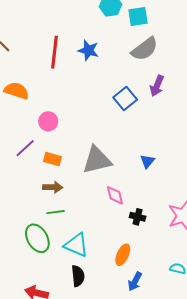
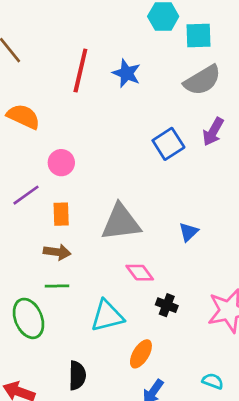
orange rectangle: (53, 159) -> (61, 214), turned 66
pink diamond: (115, 195) -> (140, 273), turned -30
cyan triangle: (76, 245) -> (107, 316), moved, turned -44

